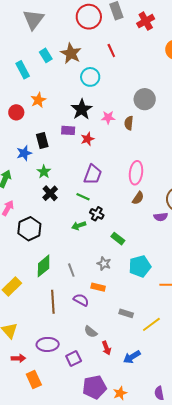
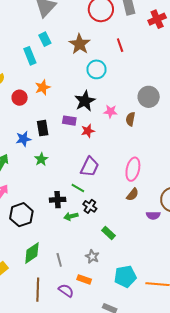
cyan rectangle: (46, 55) -> (45, 39), moved
black cross: (50, 193) -> (58, 200), moved, turned 35
cyan pentagon: (140, 266) -> (125, 276), moved

